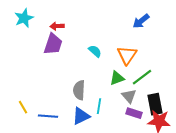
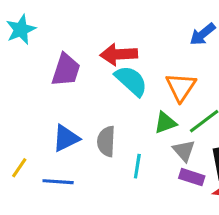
red arrow: (57, 26) -> (119, 54), moved, size x1.6
cyan semicircle: (95, 51) -> (131, 81), size x1.6
yellow line: (23, 107) -> (19, 168), turned 64
blue triangle: (81, 116) -> (66, 138), moved

